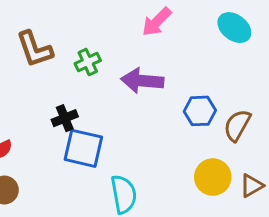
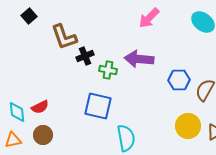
green cross: (88, 62) -> (108, 70), moved, turned 36
black cross: (65, 118) -> (85, 56), moved

